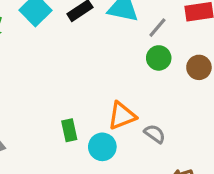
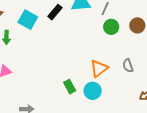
gray semicircle: (155, 134) -> (128, 66), moved, turned -128

